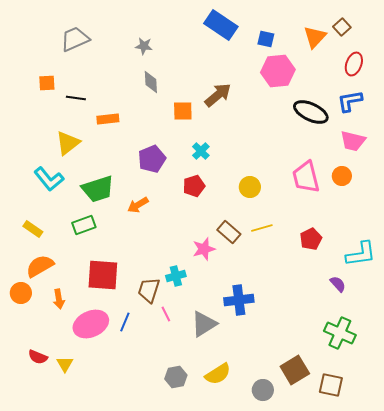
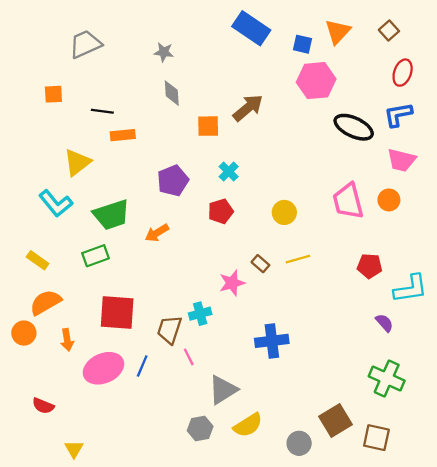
orange triangle: (315, 37) -> (338, 32), moved
black line: (76, 98) -> (102, 111), moved
brown rectangle: (229, 232) -> (260, 264), size x0.7
red pentagon: (311, 239) -> (370, 266), moved, turned 30
gray triangle: (204, 324) -> (223, 390), moved
yellow triangle: (65, 364) -> (74, 449), moved

